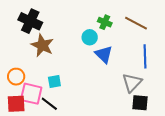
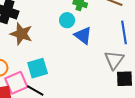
cyan square: (54, 82) -> (38, 68), size x1.5
pink square: (31, 94) -> (16, 83), turned -30

